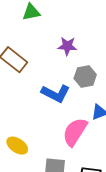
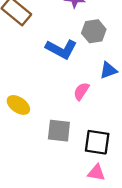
pink semicircle: (75, 132) -> (81, 91), size x0.6

